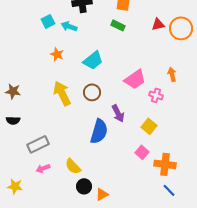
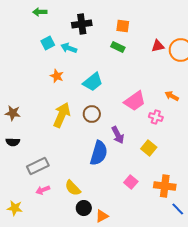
orange arrow: (172, 74) -> (172, 96), turned -48
yellow arrow: (62, 93) -> (62, 115), turned 50
pink square: (142, 152) -> (131, 182), moved
blue line: (169, 190) -> (178, 209), moved

